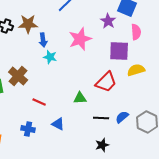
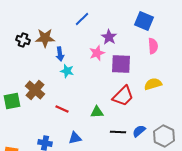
purple star: (108, 21) -> (109, 37), moved
pink star: (80, 39) -> (97, 53), size x0.7
purple square: (119, 51) -> (121, 64), moved
red line: (39, 102) -> (62, 109), moved
blue triangle: (58, 124) -> (75, 138), turned -40

